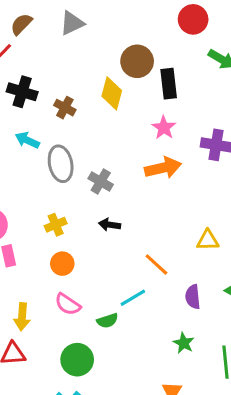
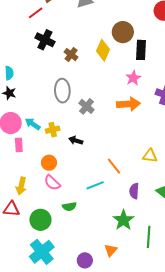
cyan arrow: (27, 140) -> (33, 124), moved
black arrow: (110, 225) -> (76, 140), moved
orange circle: (62, 264) -> (49, 163), moved
green semicircle: (107, 321) -> (69, 207), moved
green star: (184, 343) -> (123, 220), size x1.5
green circle: (77, 360) -> (40, 220), moved

